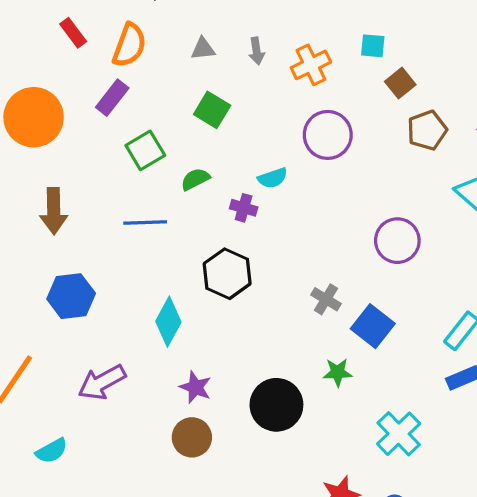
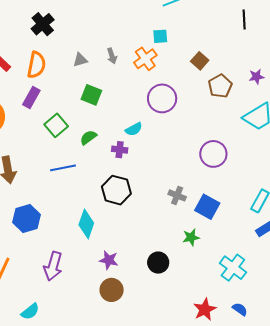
cyan square: (373, 46) -> (160, 36), moved
purple arrow: (102, 382) -> (53, 266), turned -36
black circle: (276, 405) -> (158, 263), size x0.7

